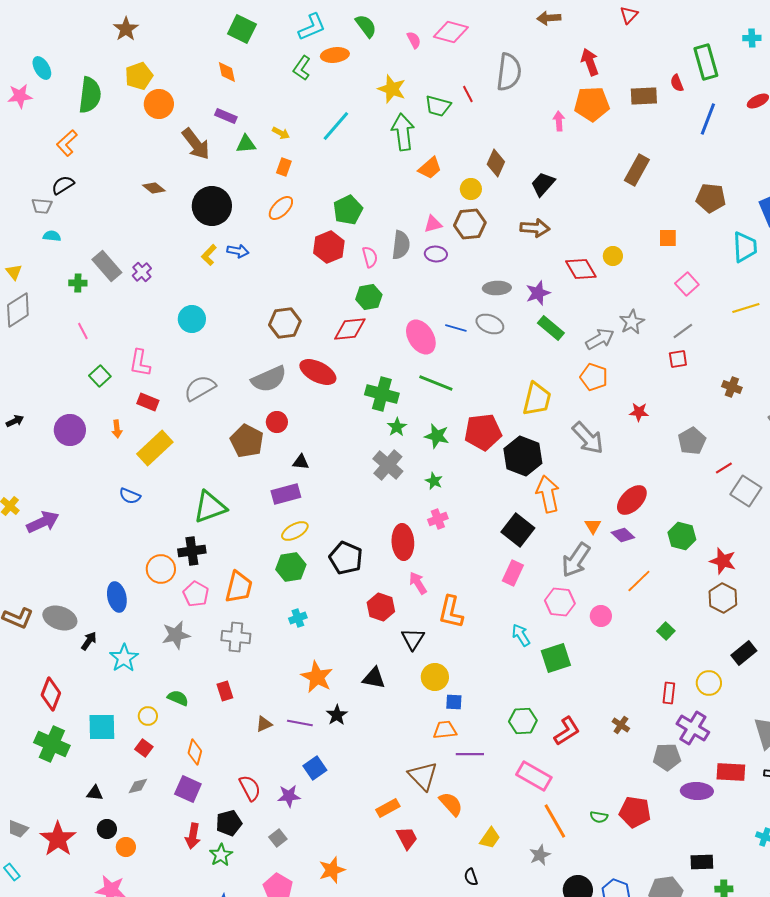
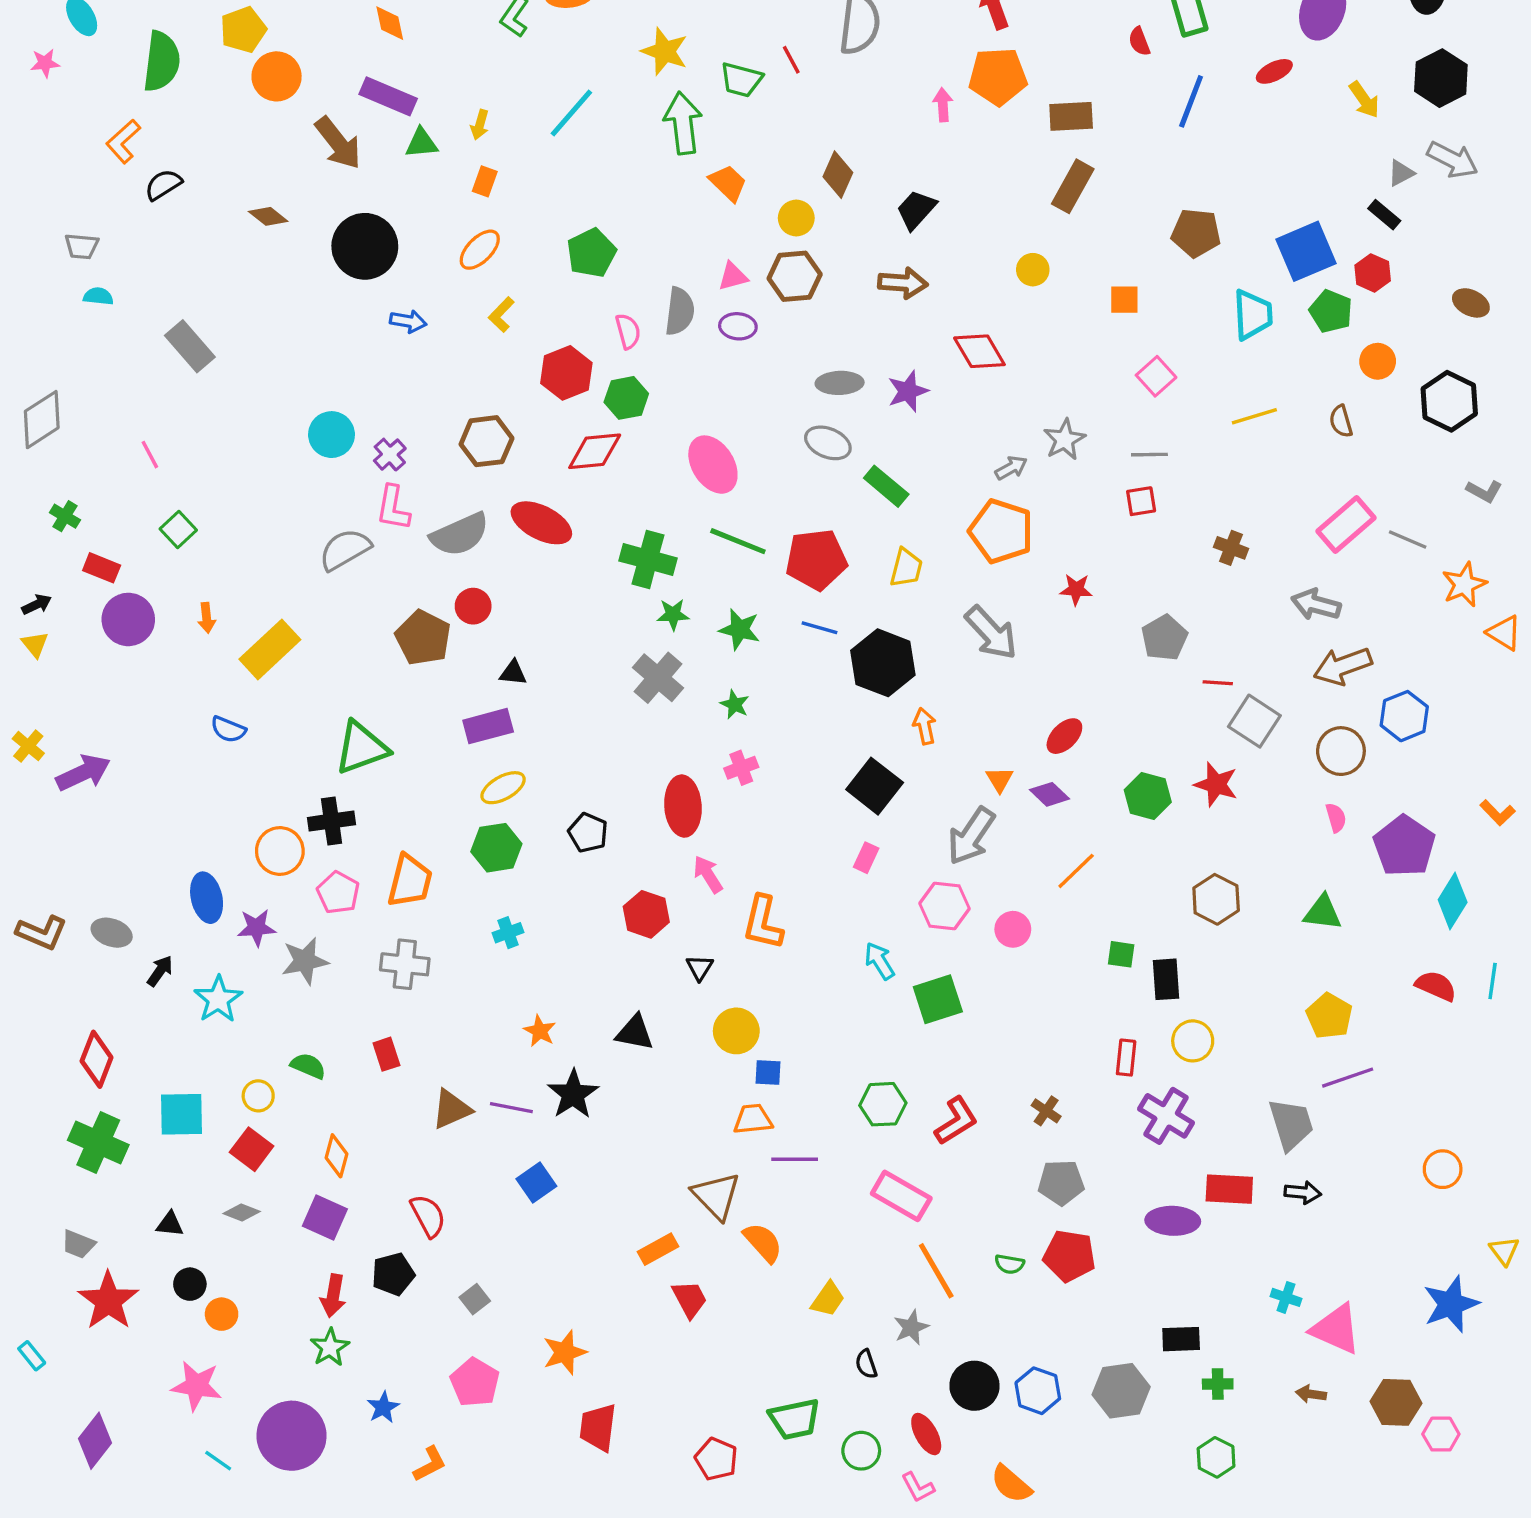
pink star: (20, 96) -> (45, 63), size x0.7
brown rectangle: (644, 96) -> (1071, 116), moved
purple rectangle: (226, 116) -> (388, 96), size x1.5
yellow arrow: (281, 133) -> (480, 125), turned 78
orange trapezoid: (430, 168) -> (728, 183), turned -95
black semicircle: (63, 185) -> (163, 185), moved
red hexagon: (329, 247) -> (566, 373), moved
yellow L-shape: (209, 255) -> (501, 315), moved
yellow circle: (613, 256) -> (1033, 270), moved
yellow triangle: (14, 272) -> (35, 644), moved
purple cross: (142, 272) -> (390, 455), moved
green cross: (78, 283) -> (65, 516), moved, turned 30
blue line: (456, 328) -> (820, 628), moved
green rectangle: (551, 328) -> (886, 486), moved
gray line: (683, 331) -> (1149, 455), turned 35
gray arrow: (600, 339) -> (1011, 468), size x0.7
pink L-shape: (140, 363) -> (393, 508), moved
orange pentagon: (594, 377) -> (1001, 531), size x1.4
yellow trapezoid: (537, 399) -> (906, 568), size x0.7
red rectangle: (148, 402) -> (102, 568), moved
green star: (397, 427) -> (673, 614), turned 30
red pentagon: (483, 432) -> (816, 559), moved
red line: (724, 468) -> (1218, 683), turned 36
orange arrow: (548, 494) -> (925, 726), size x0.6
red ellipse: (632, 500) -> (1064, 736), size x0.7
black pentagon: (346, 558) -> (588, 833), size x0.7
red star: (723, 561) -> (1216, 784), moved
pink rectangle: (513, 573) -> (866, 858), size x0.7
gray ellipse: (60, 618) -> (112, 933), size x0.7
green square: (666, 631) -> (1121, 954), turned -36
black triangle: (413, 639) -> (700, 968), size x0.7
black rectangle: (744, 653) -> (1166, 979), moved, turned -55
orange star: (317, 677) -> (540, 1031), size x0.6
black star: (337, 715) -> (573, 1094), size x1.4
brown triangle: (264, 724) -> (451, 1109), size x1.5
red square: (144, 748) -> (252, 1149), size x1.4
gray pentagon: (667, 757) -> (1061, 1182), moved
gray diamond: (138, 786) -> (242, 1212), turned 35
purple star: (289, 796) -> (257, 928), moved
gray trapezoid: (18, 829) -> (78, 1244), moved
green star: (221, 855) -> (330, 1347), moved
black semicircle: (471, 877) -> (866, 1364), moved

